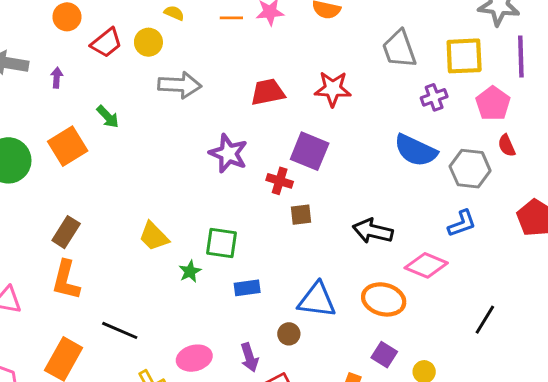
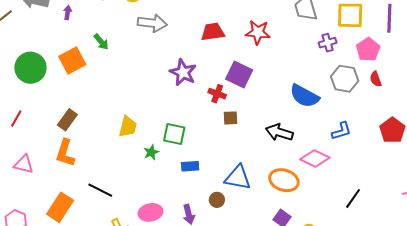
blue semicircle: (416, 150) -> (304, 96), moved
gray hexagon: (470, 169) -> (345, 79), moved
yellow trapezoid: (154, 236) -> (128, 127), turned -125

